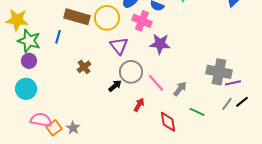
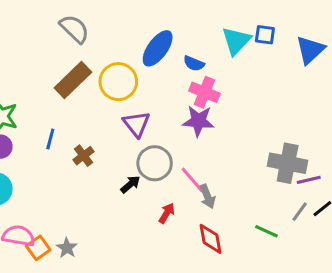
brown rectangle: (77, 17) -> (73, 80), turned -60
pink cross: (142, 21) -> (204, 92), moved
blue line: (58, 37) -> (50, 139), moved
gray arrow: (180, 89) -> (207, 196), moved, turned 119
green line: (197, 112) -> (266, 231), moved

